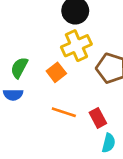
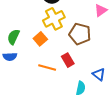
red rectangle: (98, 118) -> (68, 60), moved

